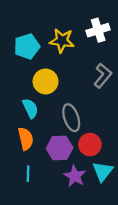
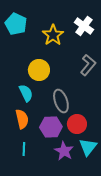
white cross: (98, 30) -> (84, 26), turned -36
yellow star: (62, 41) -> (53, 35), turned 30
cyan pentagon: (27, 46) -> (16, 24), moved, turned -30

